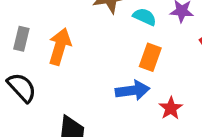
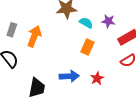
blue arrow: (133, 90) -> (69, 76), moved

